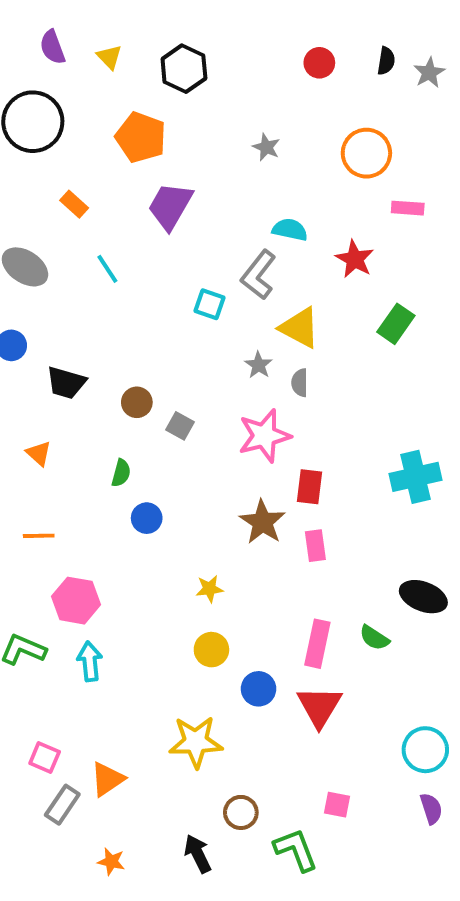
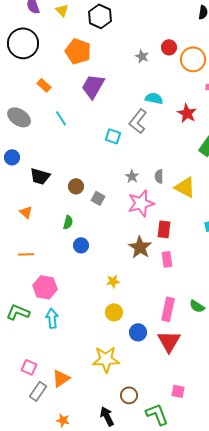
red circle: (319, 63) -> (169, 47), moved
yellow triangle: (300, 328) -> (185, 187), moved
gray star: (259, 365) -> (132, 176), moved

